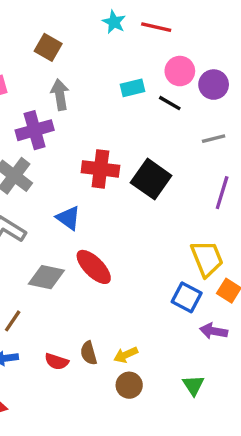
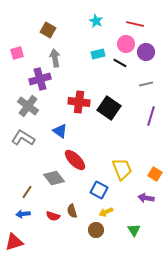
cyan star: (114, 22) -> (96, 21), moved
red line: (156, 27) -> (135, 24), moved
yellow trapezoid: (207, 258) -> (122, 169), moved
gray diamond: (46, 277) -> (54, 178), moved, turned 40
blue square: (187, 297) -> (99, 190), moved
yellow arrow: (126, 355) -> (106, 212), moved

